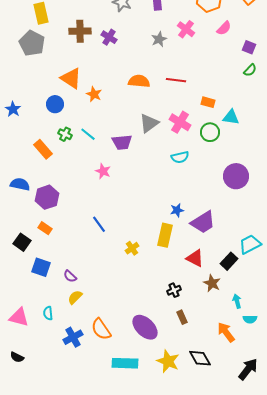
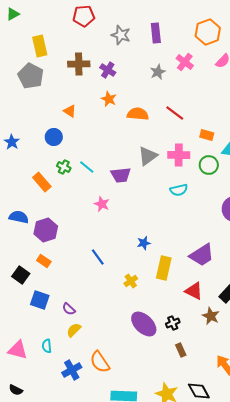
orange triangle: (71, 78) -> (70, 111), size x0.6
red line: (176, 80) -> (175, 113), turned 30
orange star: (94, 94) -> (109, 99), moved
pink cross: (180, 122) -> (179, 155), turned -30
blue star: (177, 210) -> (144, 243), moved
purple ellipse: (145, 327) -> (144, 324), moved

